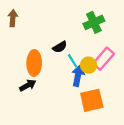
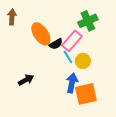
pink rectangle: (104, 59) -> (72, 41), moved
orange ellipse: (34, 63) -> (41, 34), moved, turned -35
blue arrow: (78, 76) -> (72, 83), moved

